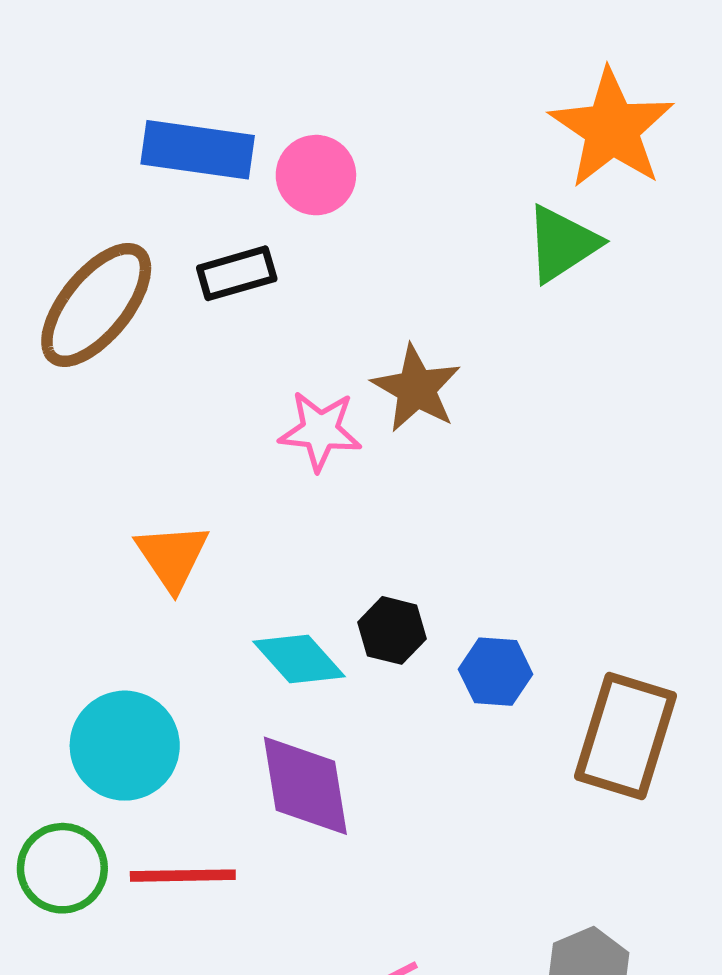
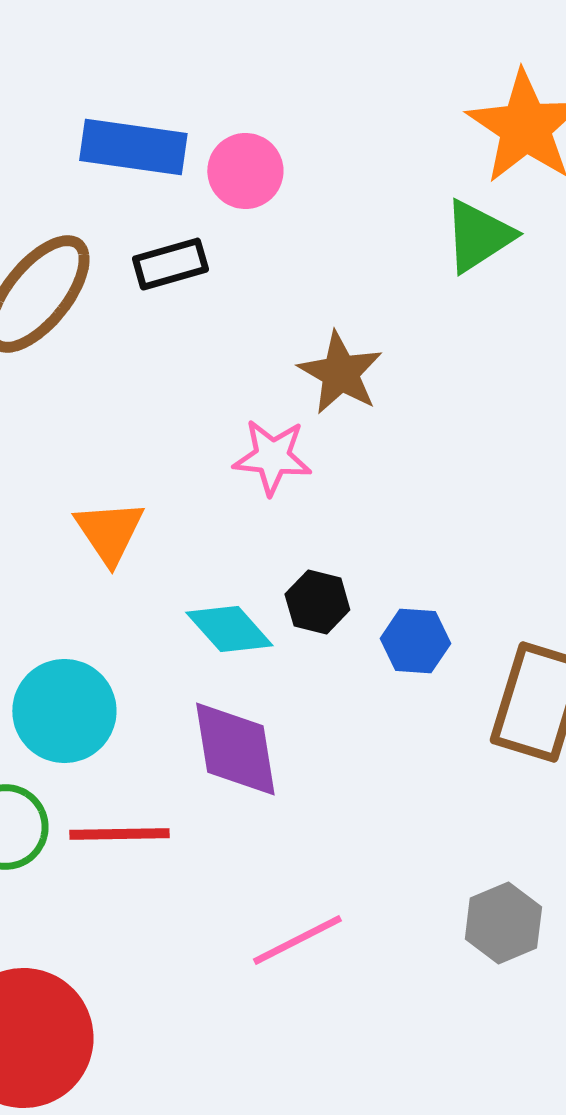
pink star: (320, 431) -> (272, 457), moved

